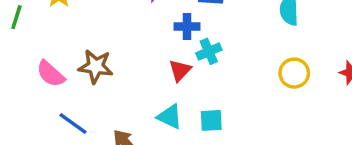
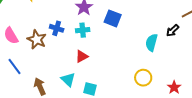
blue cross: (187, 27) -> (57, 28), moved
cyan cross: (209, 51) -> (83, 30), moved

